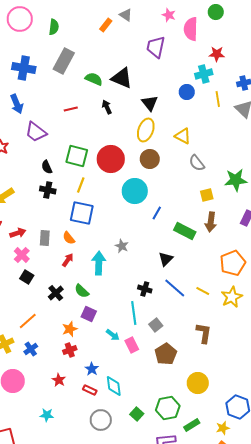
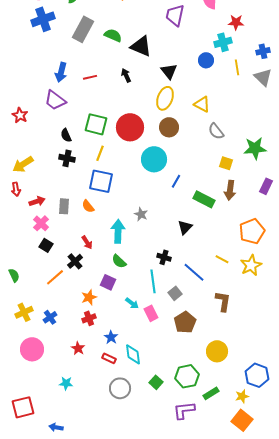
blue cross: (24, 68) -> (43, 19), moved, turned -30
green semicircle: (94, 79) -> (113, 35), moved
blue arrow: (17, 104) -> (61, 72), moved, turned 36
yellow square: (207, 195) -> (226, 163), turned 32
red arrow: (68, 260) -> (87, 242), moved, turned 112
blue line: (175, 288) -> (194, 272), moved
green semicircle: (82, 291) -> (119, 261), moved
orange line: (28, 321) -> (55, 277), moved

